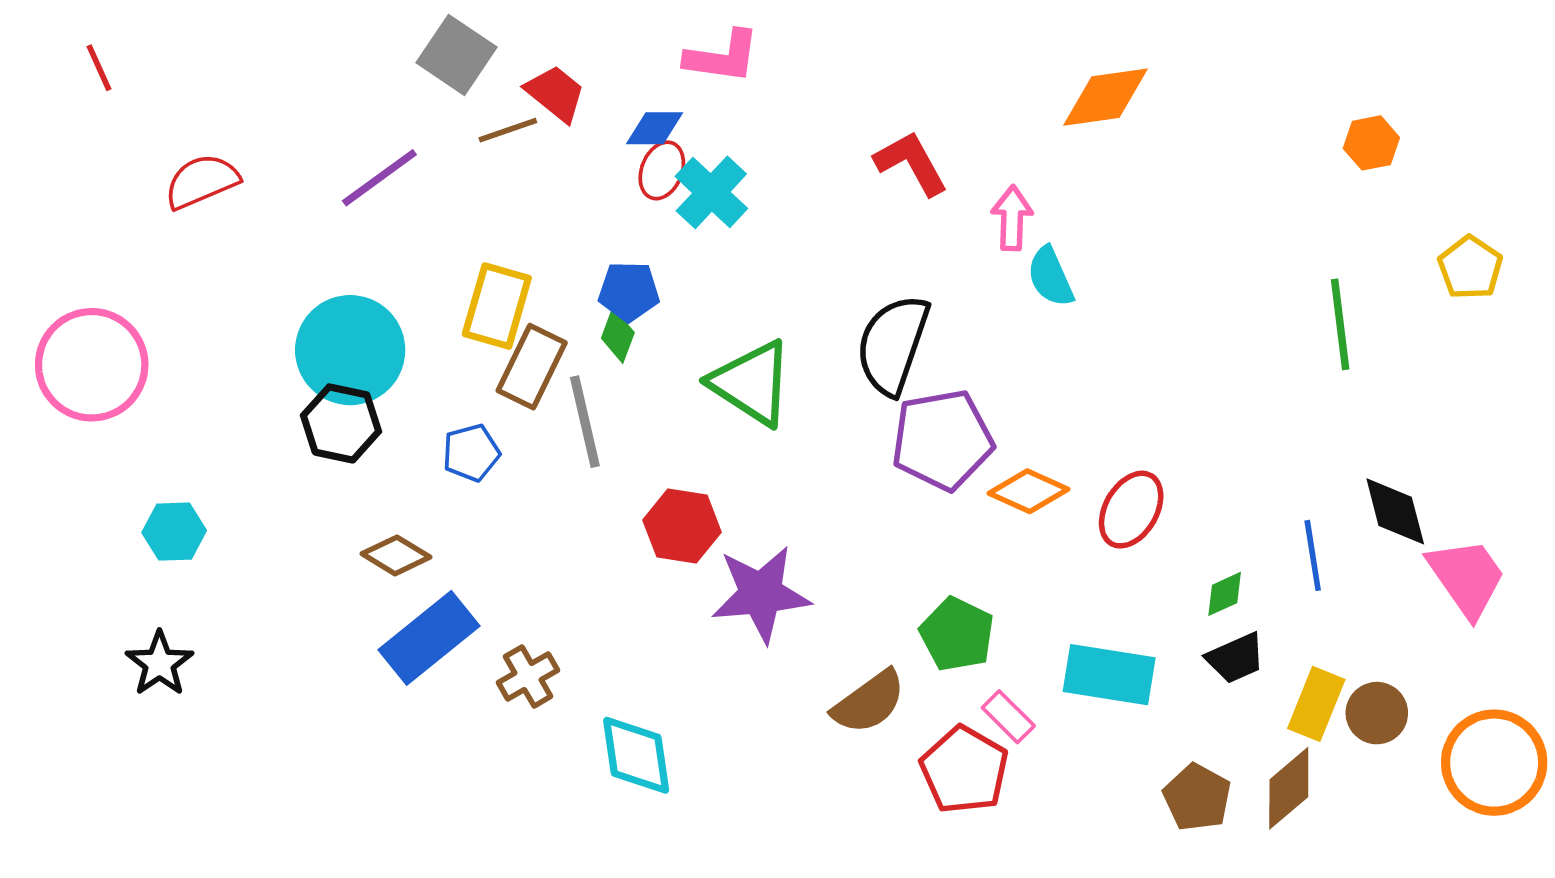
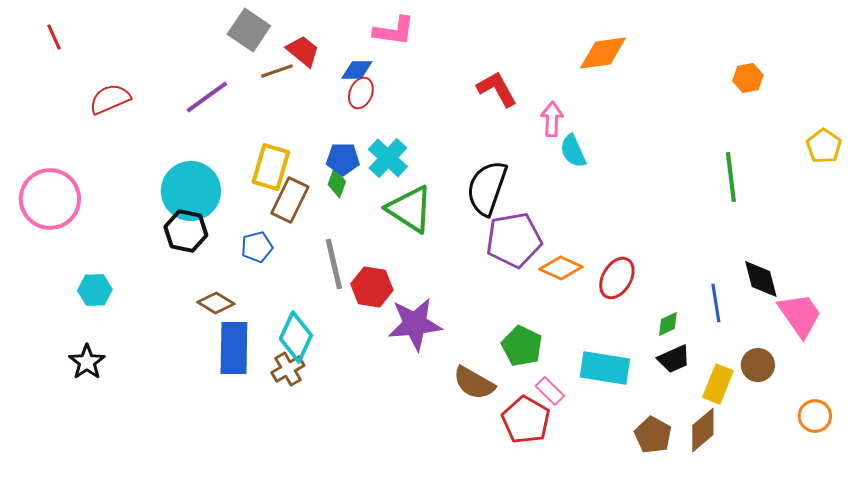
cyan cross: (711, 192) -> (388, 158), moved
yellow pentagon: (1470, 268) -> (824, 146), moved
gray line: (585, 422) -> (334, 264), moved
blue rectangle: (429, 638) -> (234, 348), turned -50
brown semicircle: (869, 702) -> (474, 383), turned 66
brown circle: (1377, 713) -> (758, 365), moved
cyan diamond: (636, 755) -> (296, 337), moved, turned 33
orange circle: (1494, 763) -> (815, 416), size x0.6

